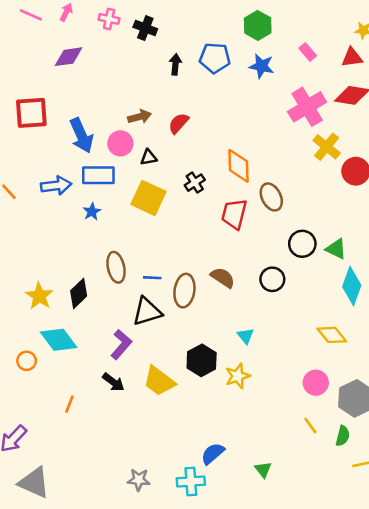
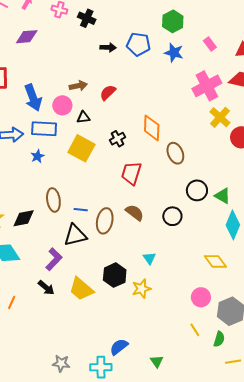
black arrow: (175, 64) -> (108, 47), turned 84
red trapezoid: (234, 214) -> (131, 173), moved
black diamond: (79, 293) -> (24, 218), turned 30

